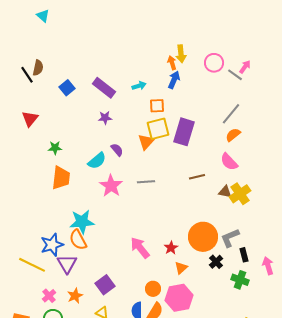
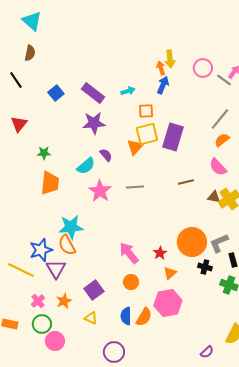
cyan triangle: (43, 16) -> (32, 21), size x1.5
brown semicircle: (38, 68) -> (30, 53), moved
purple star: (105, 118) -> (94, 123), size x1.6
black cross: (216, 262) -> (205, 267), turned -32
orange circle: (153, 289) -> (131, 282), moved

